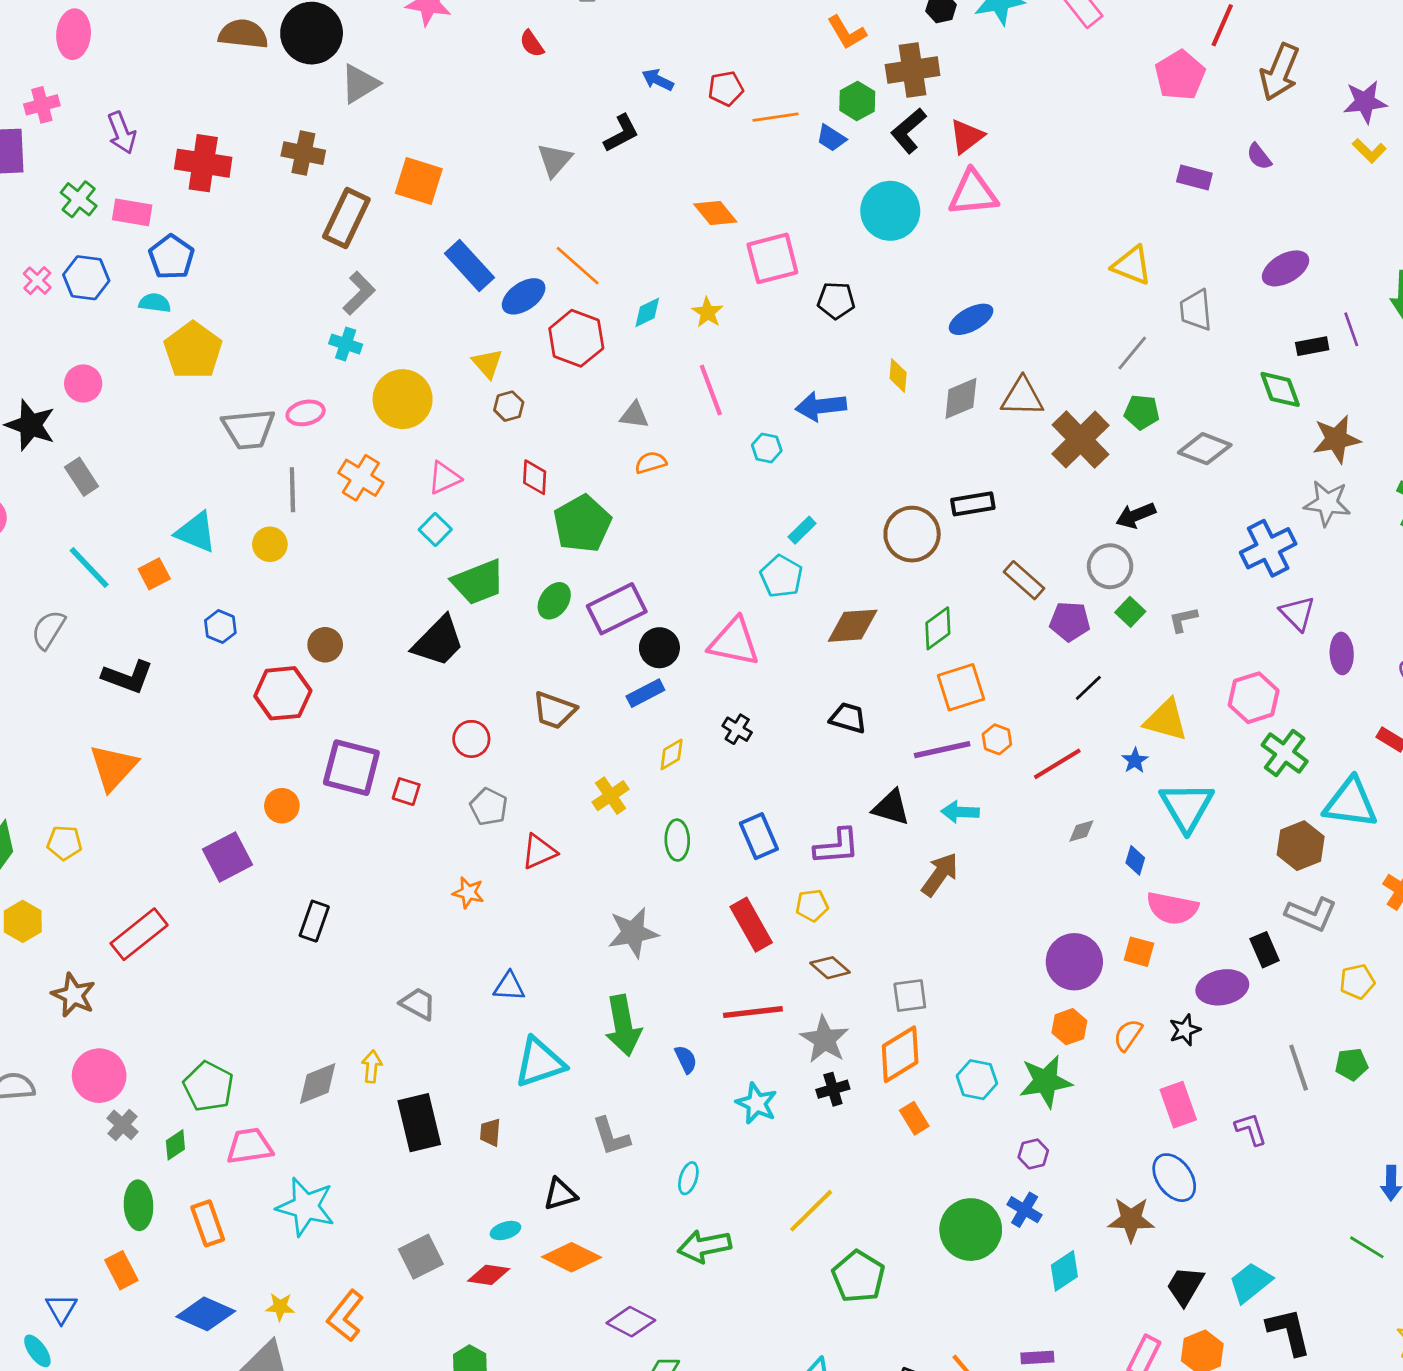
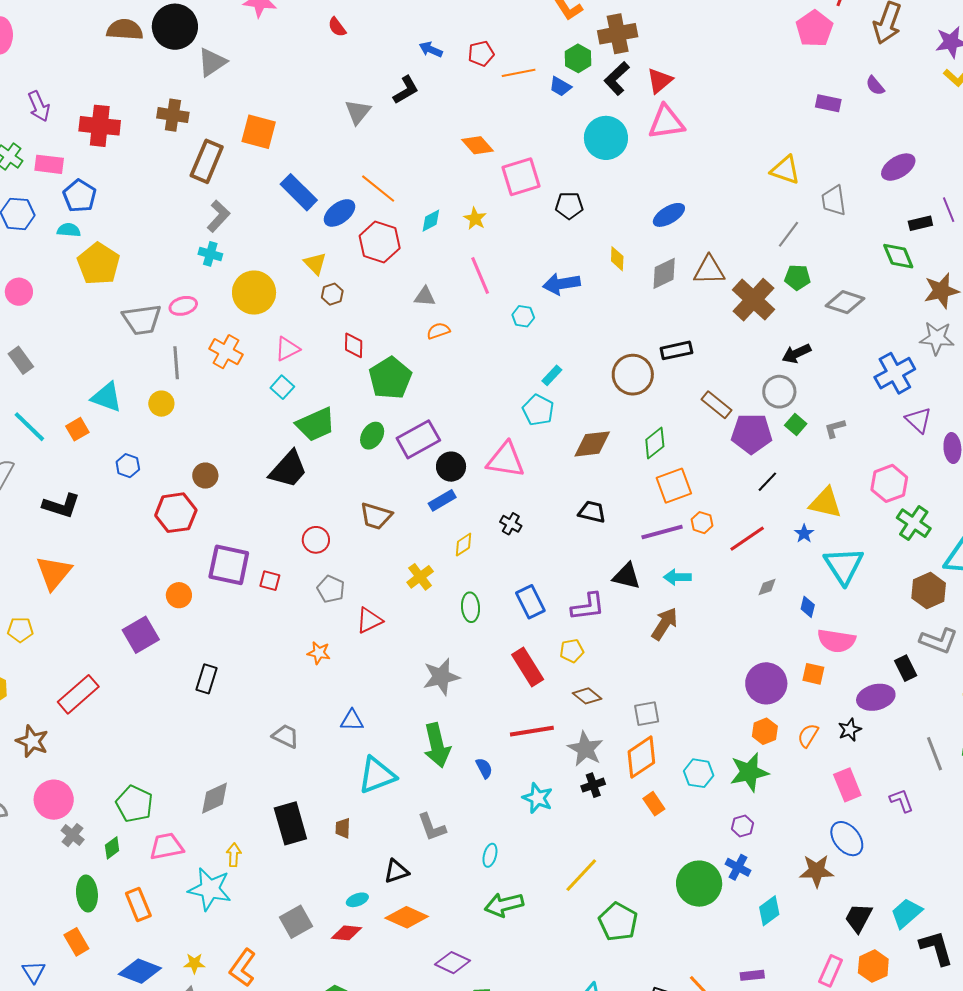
purple pentagon: (1070, 621) -> (752, 434), size x1.4
yellow arrow: (372, 1066) -> (234, 855), moved

